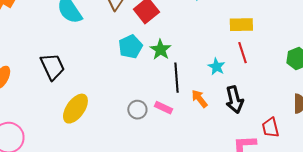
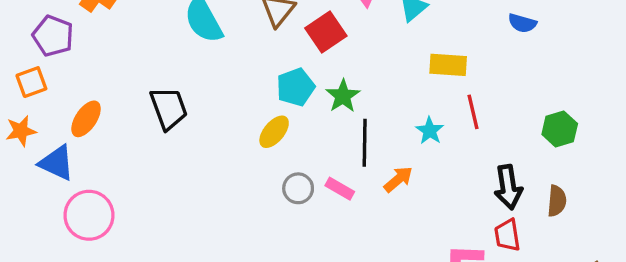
yellow rectangle: (241, 25) -> (448, 65), moved
orange arrow: (199, 99) -> (398, 179), turned 84
black arrow: (234, 100) -> (508, 187), moved
yellow ellipse: (75, 109) -> (274, 132), moved, size x0.7

